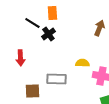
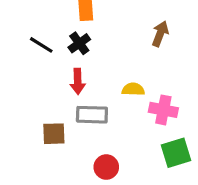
black line: (32, 23) -> (41, 45), moved
red arrow: (20, 58) -> (78, 81), moved

